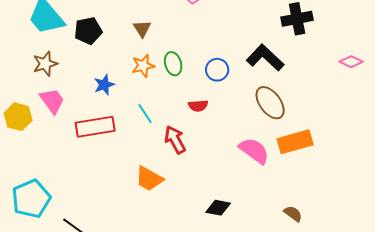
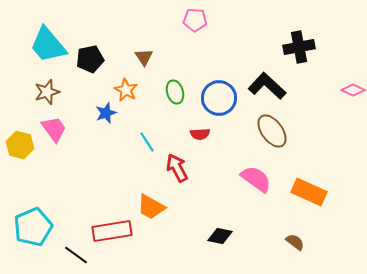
orange star: (143, 66) -> (126, 90), moved, turned -30
blue circle: (217, 70) -> (219, 98), size x1.5
red rectangle: (95, 127) -> (112, 231), moved
orange rectangle: (295, 142) -> (309, 192), moved, turned 40

